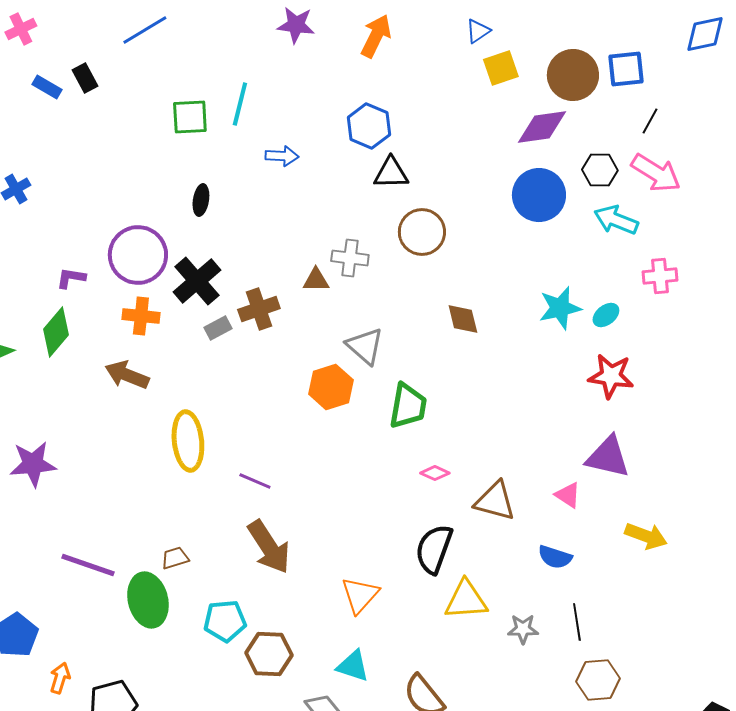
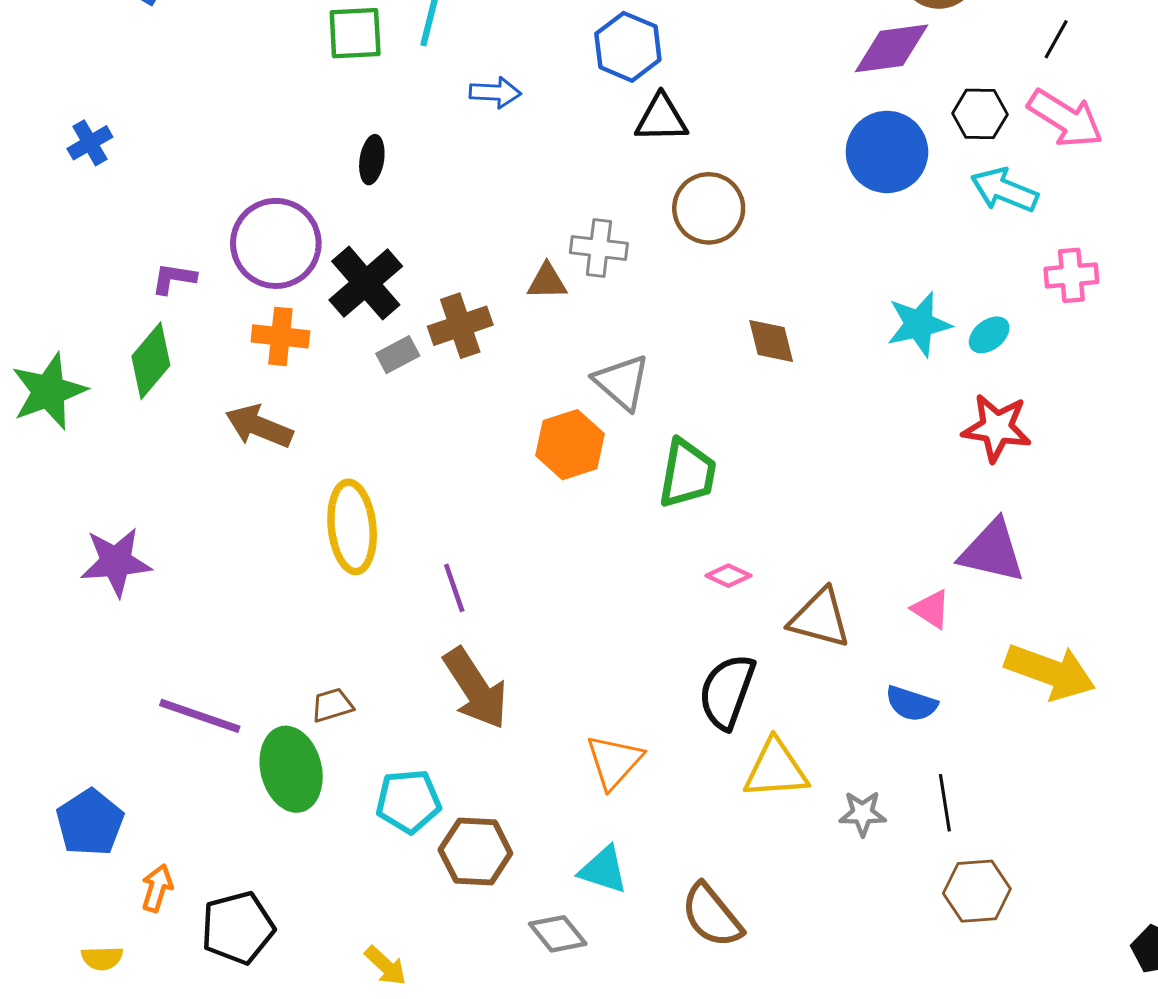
purple line: (255, 481) -> (454, 588), turned 48
yellow arrow: (646, 536) -> (1050, 672), size x1.4

